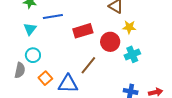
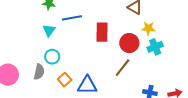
red rectangle: (83, 31) -> (102, 32), turned -72
cyan cross: (132, 54) -> (155, 47), moved
brown line: (88, 65) -> (123, 68), moved

